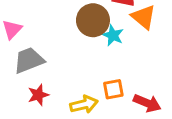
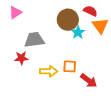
gray trapezoid: (29, 60) -> (34, 40), moved

